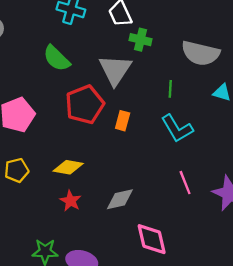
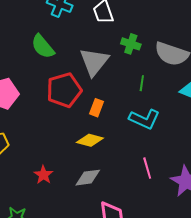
green cross: (140, 40) -> (131, 44), moved
cyan L-shape: (177, 128) -> (144, 119), turned -40
yellow diamond: (68, 167) -> (90, 140), moved

